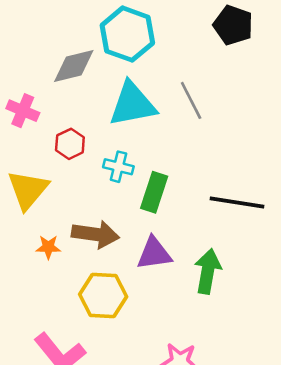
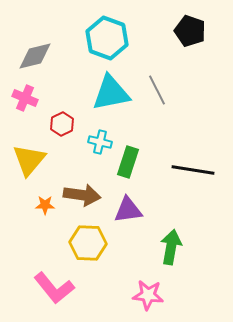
gray diamond: (74, 66) -> (35, 56), moved
green arrow: (208, 271) -> (171, 247), moved

